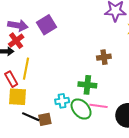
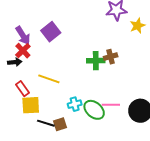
purple arrow: (18, 25) -> (23, 36), turned 54
yellow line: (26, 69) -> (49, 79), moved, turned -75
green cross: (87, 85) -> (96, 61), moved

